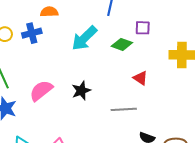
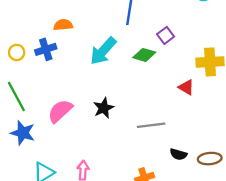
purple square: (143, 28) -> (166, 35), turned -35
red triangle: (140, 78) -> (186, 87), moved

